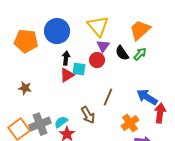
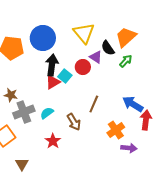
purple triangle: (103, 46) -> (96, 57), moved, turned -32
black semicircle: (122, 53) -> (108, 48), moved
black arrow: (66, 58) -> (52, 65), size x1.5
cyan square: (79, 69) -> (65, 76), turned 32
cyan semicircle: (61, 122) -> (47, 113), moved
gray cross: (40, 124) -> (24, 112), moved

